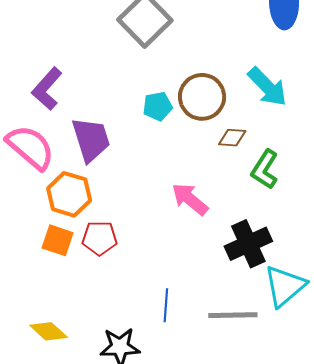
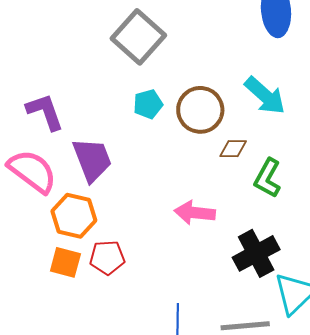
purple L-shape: (47, 89) -> (45, 112), turned 123
cyan pentagon: (158, 106) -> (148, 104), moved
pink arrow: (190, 199) -> (195, 213), turned -30

